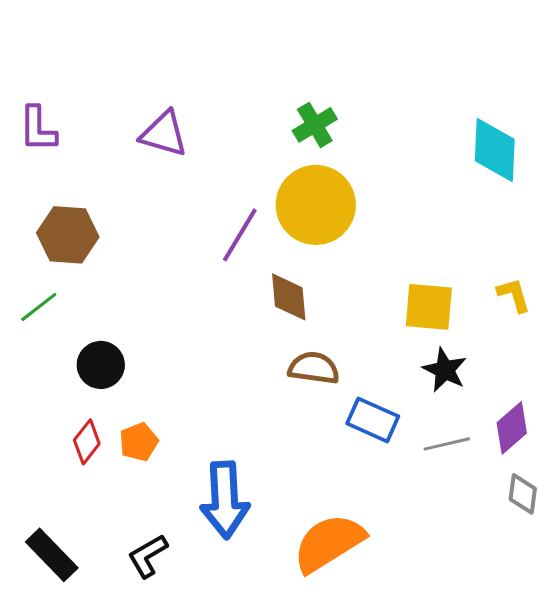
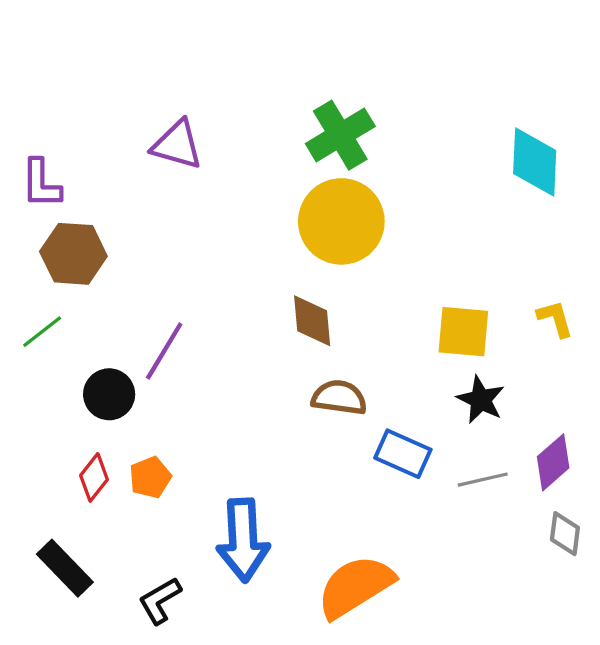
green cross: (315, 125) -> (340, 135), size x1.4
purple L-shape: (38, 129) -> (41, 184), moved
purple line: (240, 235) -> (164, 351), moved
black rectangle: (52, 555) -> (65, 568), moved

